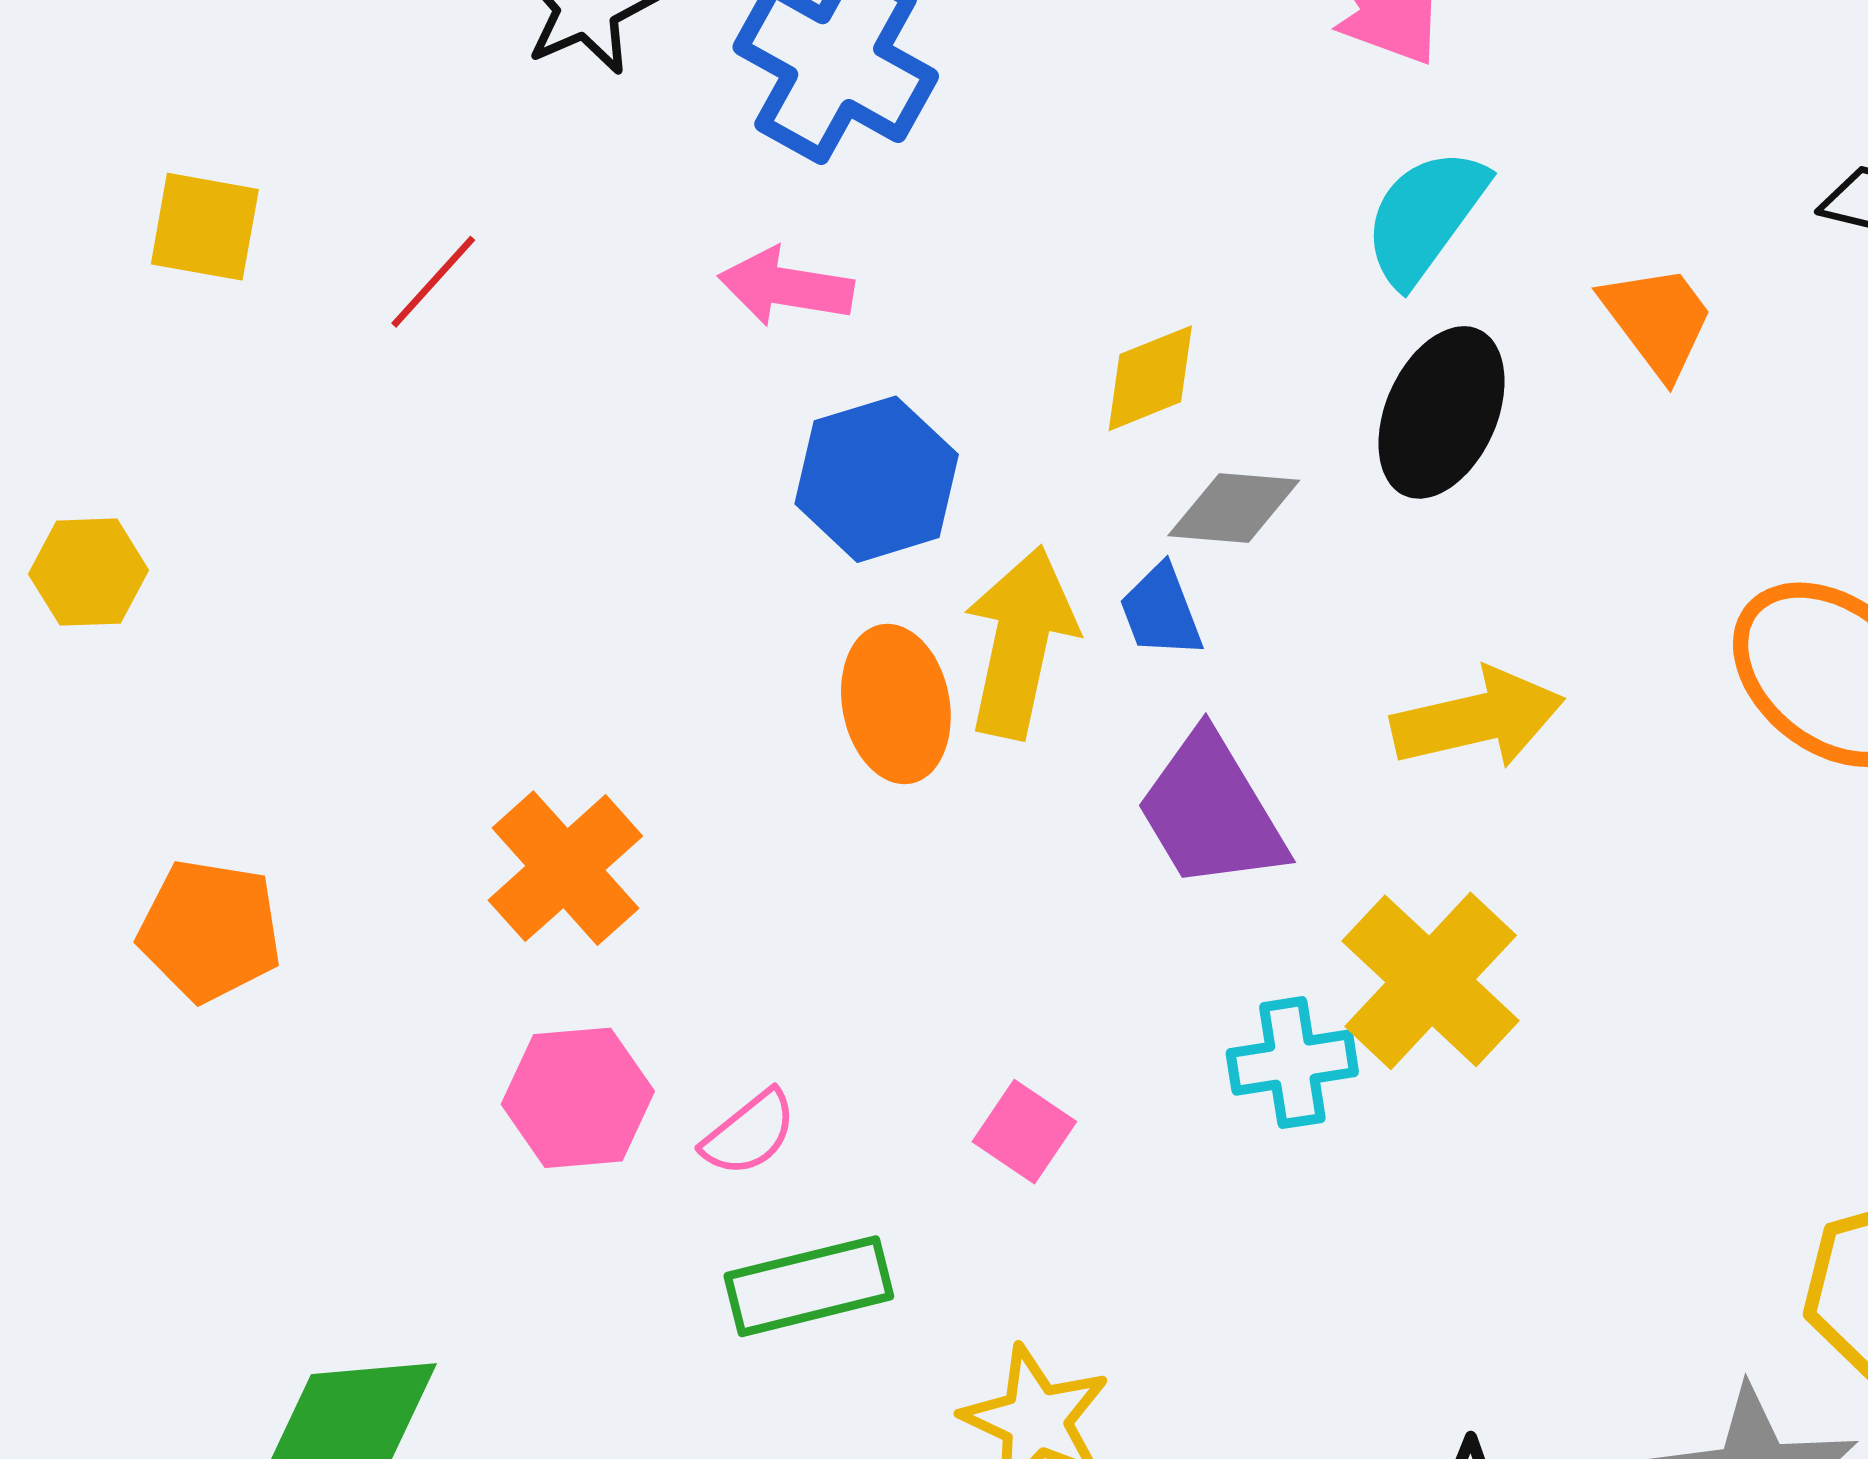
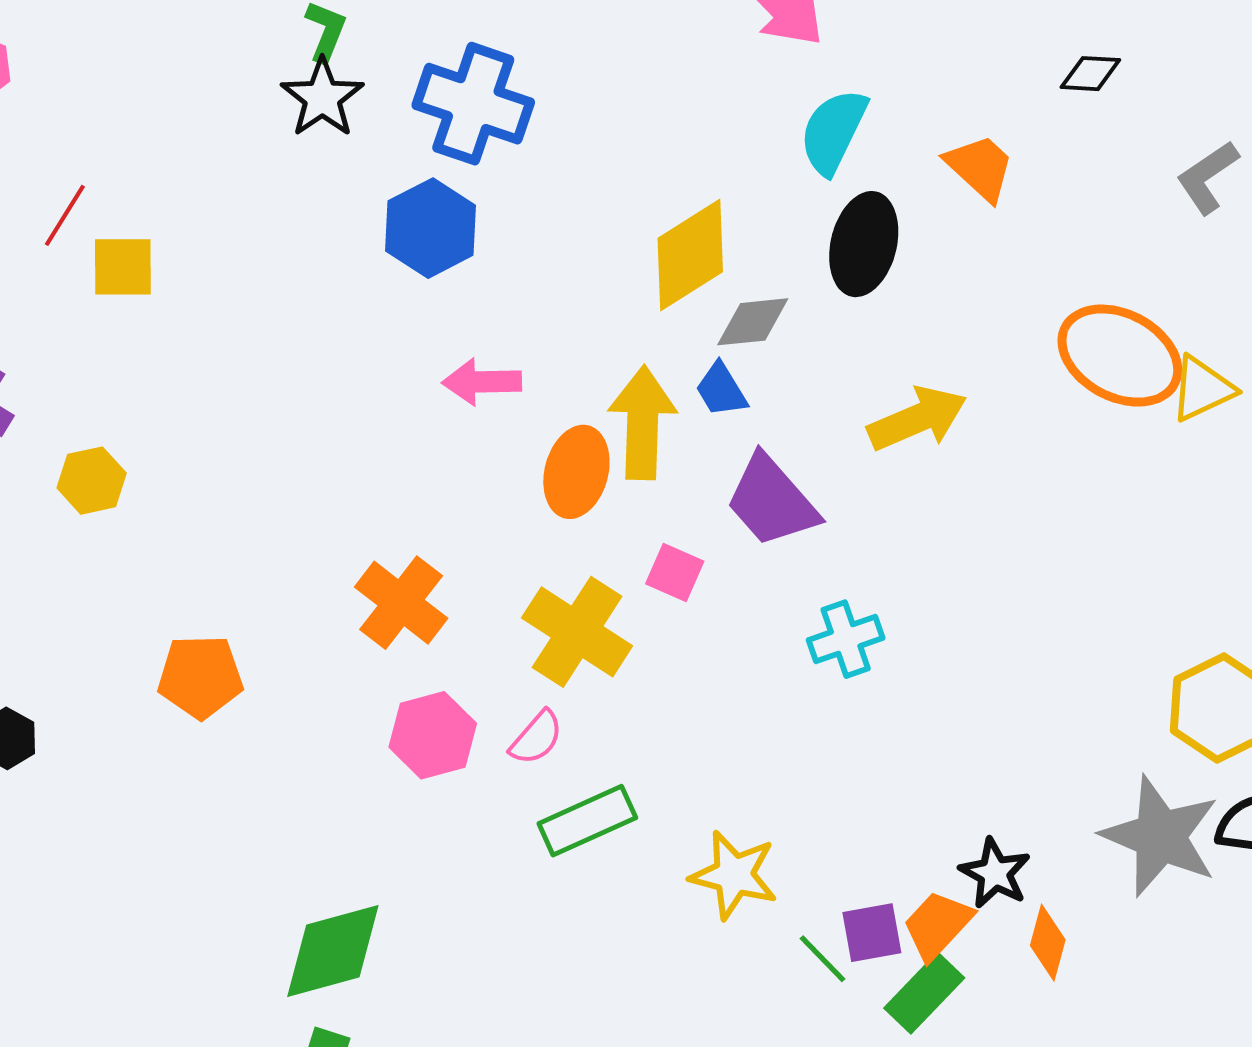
red line: (433, 282) -> (65, 215), moved
pink arrow: (786, 287) -> (482, 382), moved
yellow diamond: (1150, 378) -> (690, 255), size x1.6
blue hexagon: (877, 479) -> (431, 228), moved
orange ellipse: (896, 704) -> (576, 472), turned 36
yellow cross: (1431, 981) -> (577, 632), moved
pink square: (1024, 1132) -> (675, 572), moved

